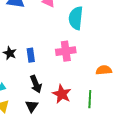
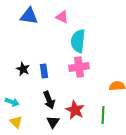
cyan semicircle: (76, 18) -> (78, 41), moved
black triangle: (32, 106) -> (53, 122), moved

